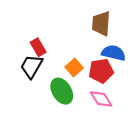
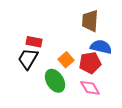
red rectangle: (38, 47) -> (34, 42), turned -49

